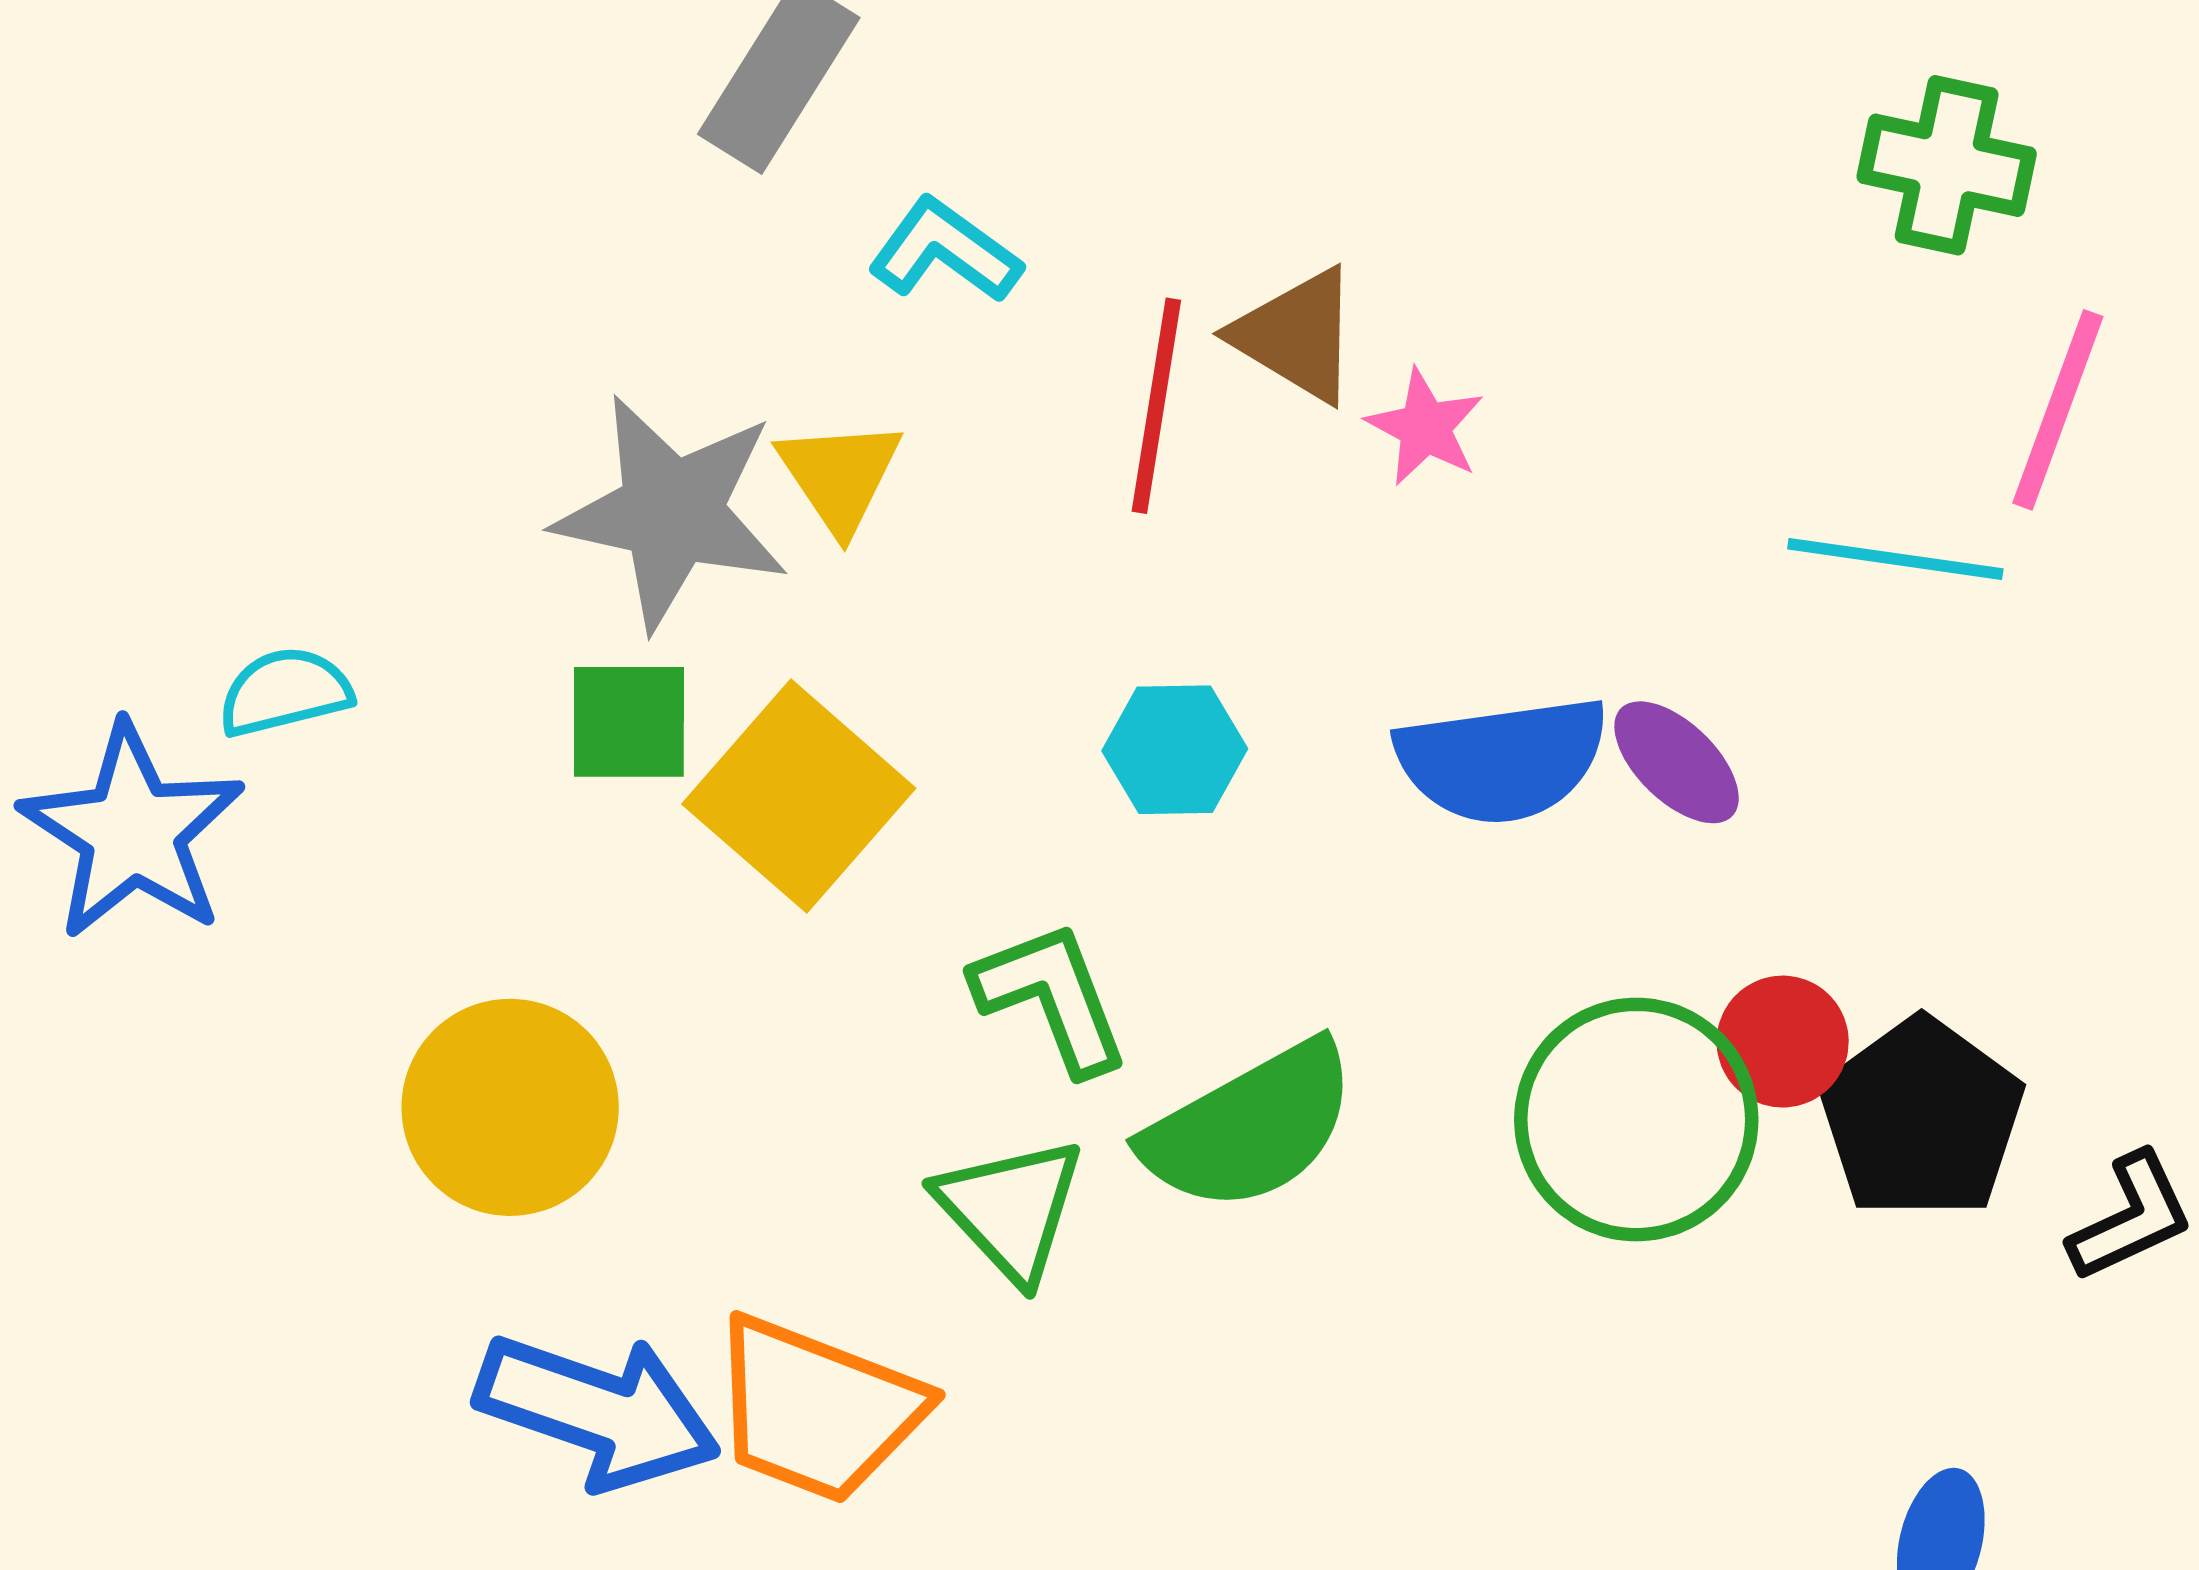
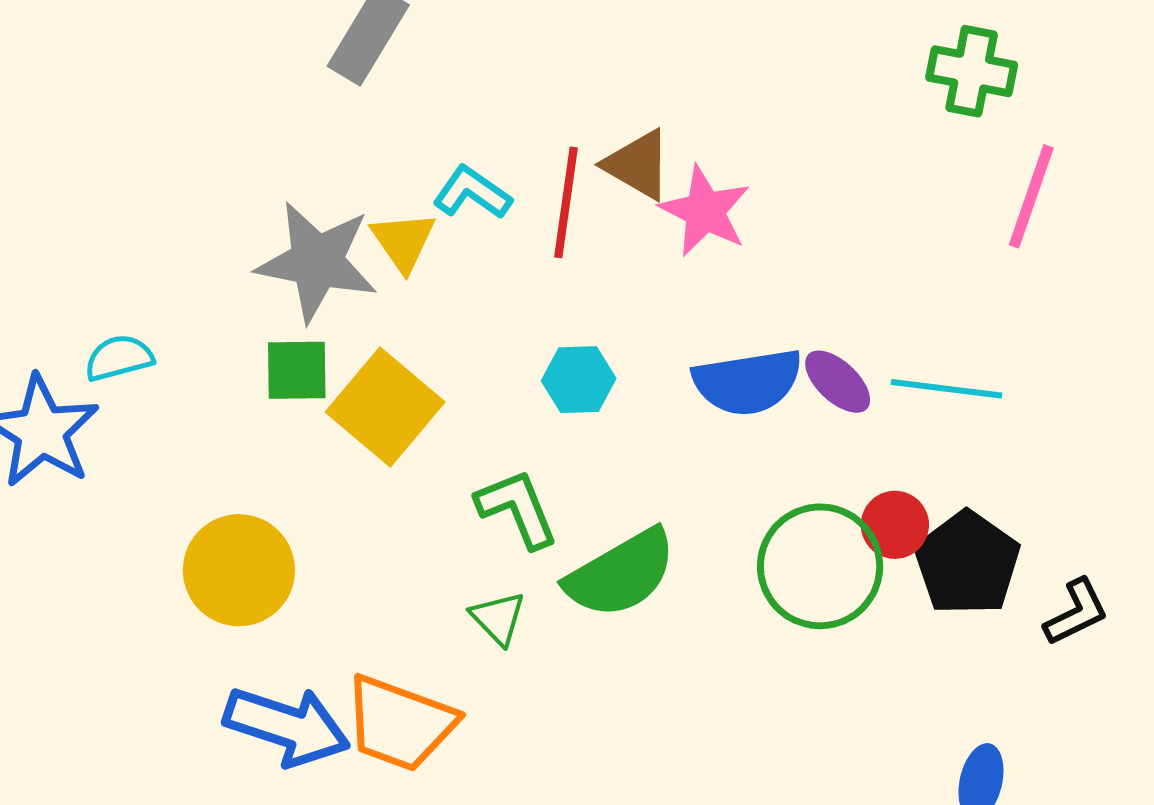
cyan L-shape: (945, 251) -> (472, 193), moved
pink star: (1425, 427) -> (705, 211), size x1.5
cyan line: (1895, 559) -> (947, 389), moved
green triangle: (1011, 1209) -> (498, 618), size x0.7

